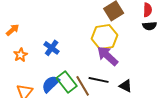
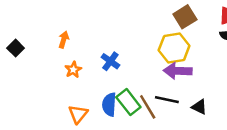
orange arrow: (13, 30) -> (64, 40), turned -32
purple arrow: (108, 56) -> (178, 71), turned -40
blue semicircle: (51, 84) -> (109, 104), turned -42

